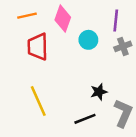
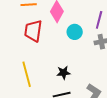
black star: (99, 92) -> (63, 73), moved

